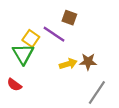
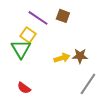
purple line: (54, 34) -> (38, 18), moved
red semicircle: (14, 85) -> (24, 88), moved

